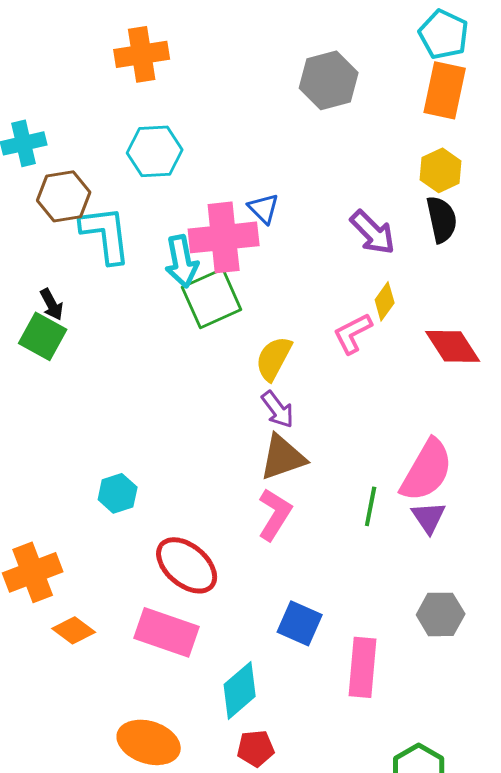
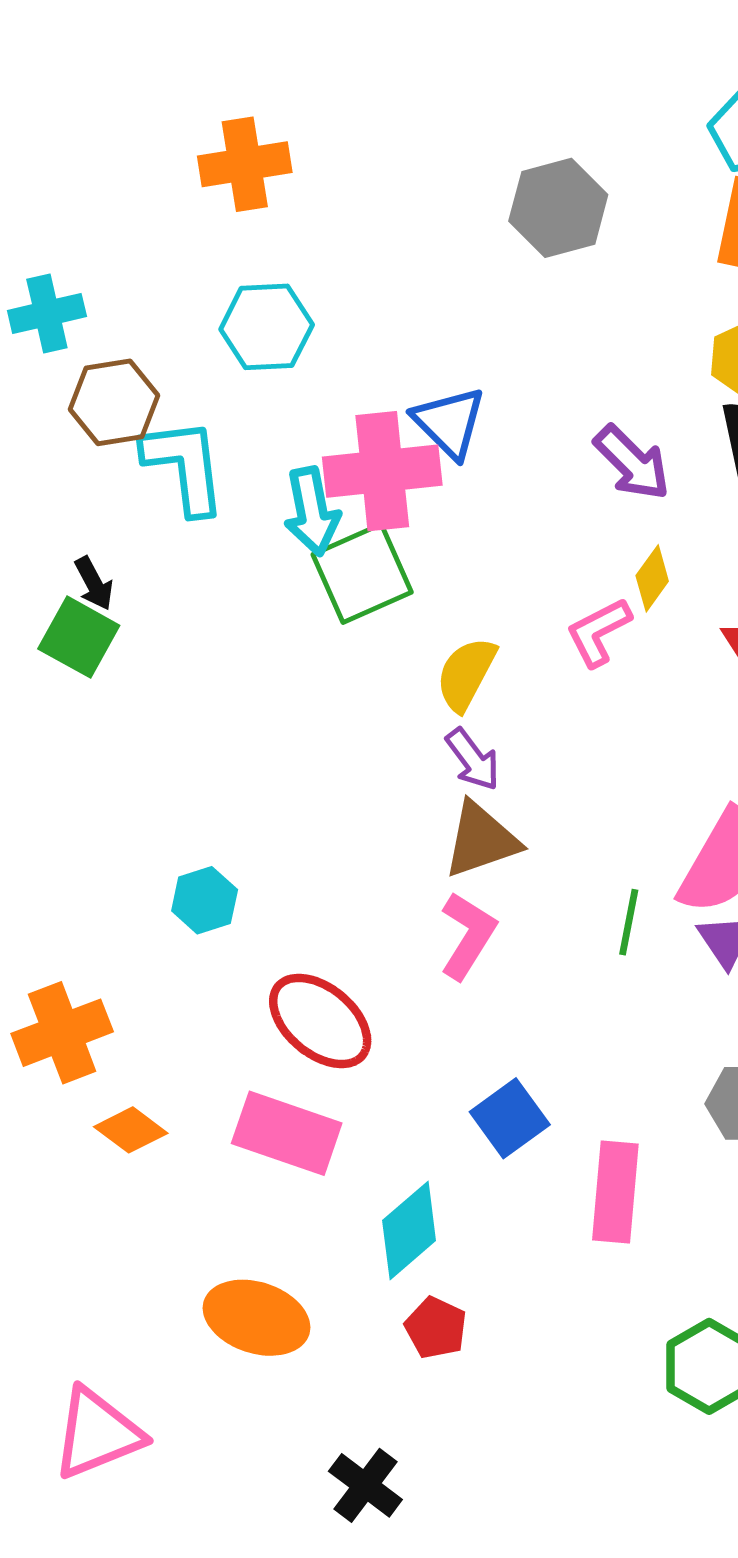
blue triangle: (264, 208) -> (449, 422), size x1.4
blue square: (300, 623) -> (510, 1118), turned 30
red pentagon: (256, 748) -> (436, 1328), turned 30

